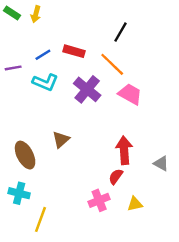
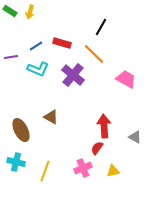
pink trapezoid: (130, 94) -> (126, 79), moved
brown triangle: (61, 139) -> (51, 117), turned -49
yellow line: (41, 219) -> (45, 171), moved

